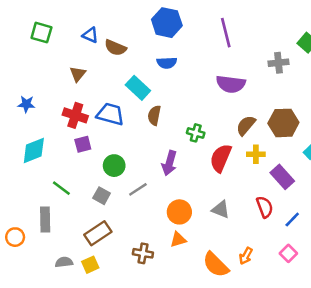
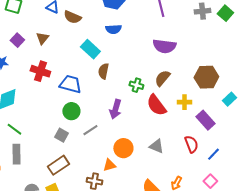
gray cross: (278, 63) -> (202, 11), moved
blue trapezoid: (110, 114) -> (70, 84), moved
brown semicircle: (246, 125) -> (162, 78), moved
purple square: (83, 144) -> (17, 40), moved, turned -32
red semicircle: (221, 158) -> (156, 105), turned -60
green line: (61, 188) -> (14, 129), moved
orange triangle: (178, 240) -> (109, 165), moved

